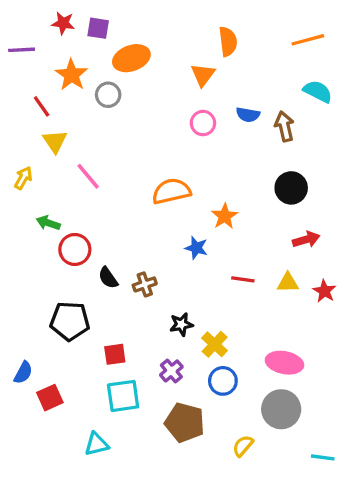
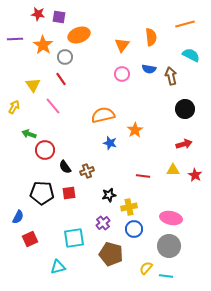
orange semicircle: (228, 42) -> (151, 37), moved
purple line: (22, 50) -> (15, 39), moved
red line: (42, 106) -> (61, 79), moved
black circle: (291, 188) -> (185, 109), moved
blue star: (196, 248) -> (110, 143), moved
red line: (243, 279) -> (143, 176), moved
yellow cross: (215, 344) -> (129, 207), turned 35
red square: (115, 354) -> (69, 193), moved
blue semicircle: (23, 373) -> (18, 217), moved
cyan line: (323, 457) -> (166, 276), moved

